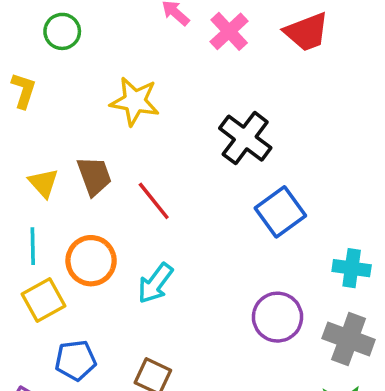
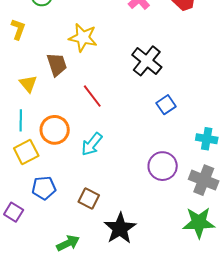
brown trapezoid: (94, 176) -> (57, 65), moved
blue square: (280, 212) -> (166, 105), size x0.7

